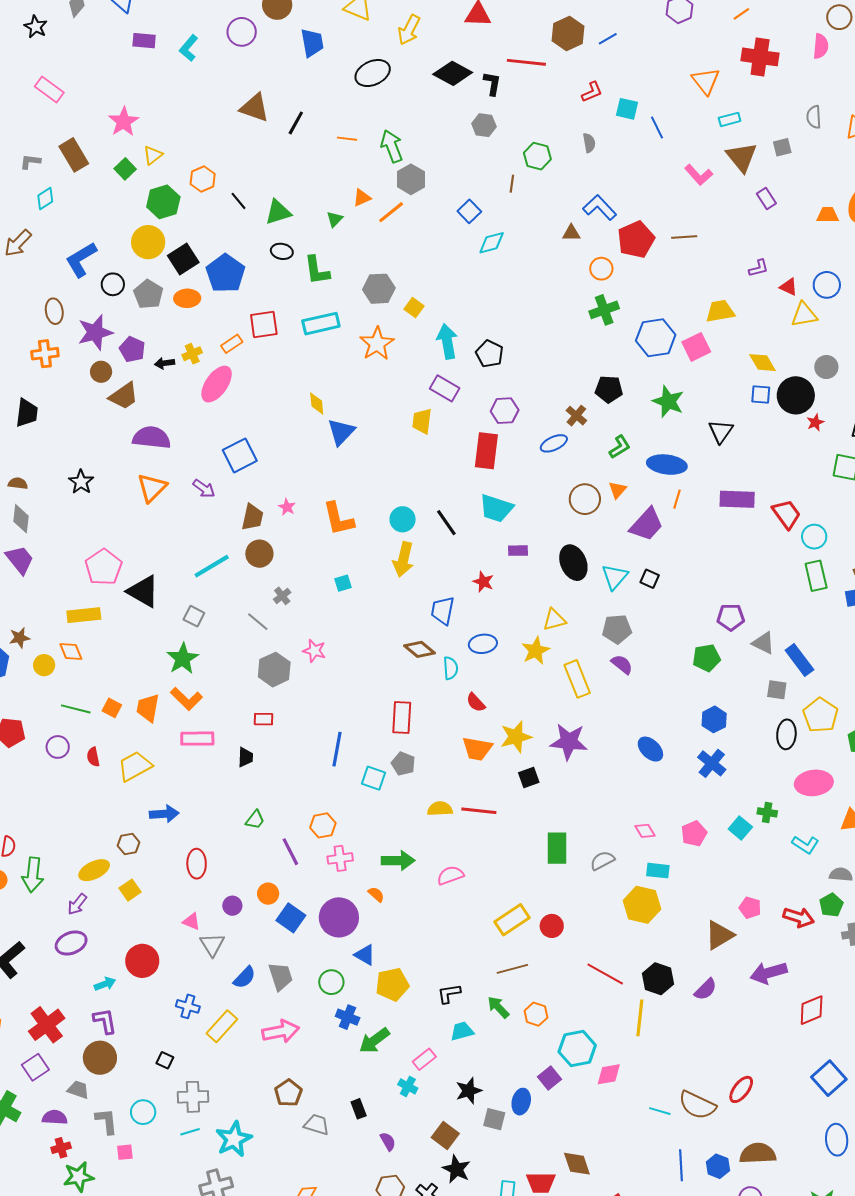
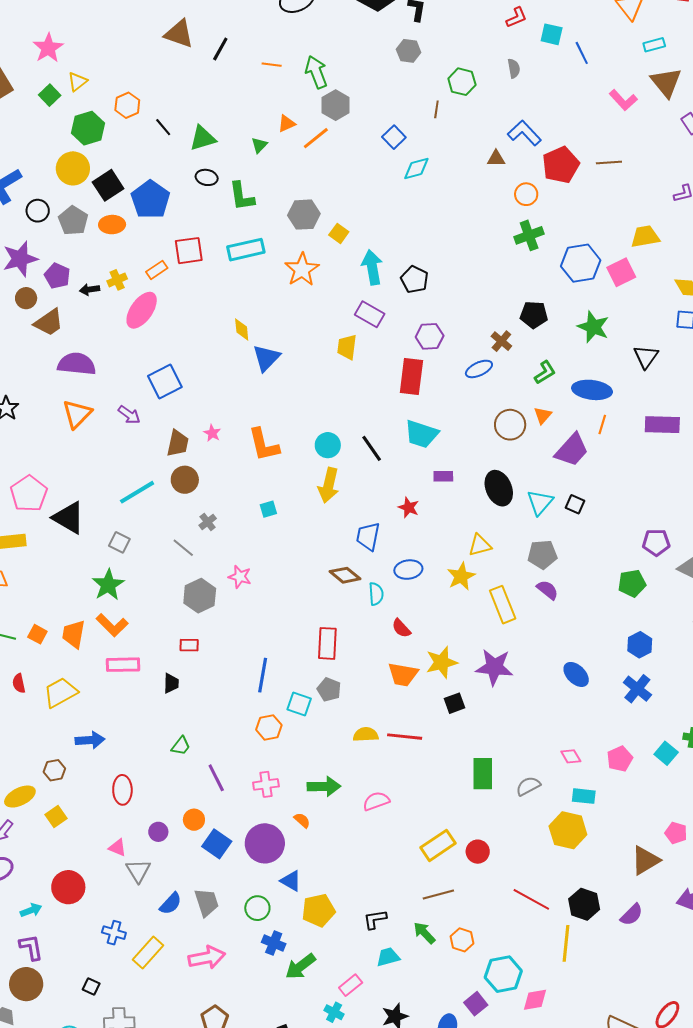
orange hexagon: (323, 825) -> (269, 727), moved

